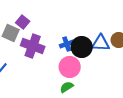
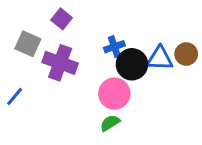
purple square: (23, 22) -> (62, 19), moved
blue cross: (67, 44) -> (114, 47), moved

